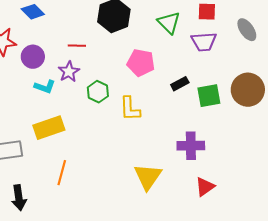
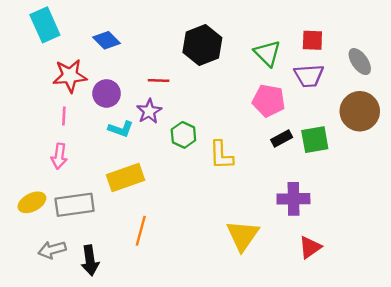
pink pentagon: (141, 63) -> (269, 101), moved
black rectangle: (180, 84) -> (282, 138), moved
brown circle: (248, 90) -> (360, 111), moved

